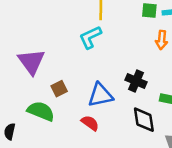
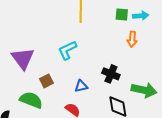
cyan L-shape: (90, 37) -> (67, 50), moved
blue triangle: (100, 95) -> (81, 86), size x0.6

